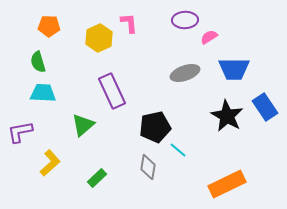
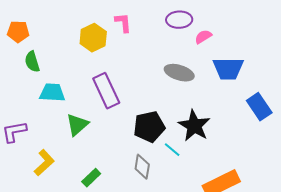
orange pentagon: (49, 26) -> (18, 32), moved
gray ellipse: (185, 73) -> (179, 73), turned 36
cyan trapezoid: (43, 93) -> (52, 93), moved
black star: (227, 116) -> (194, 126), moved

